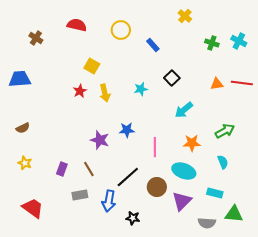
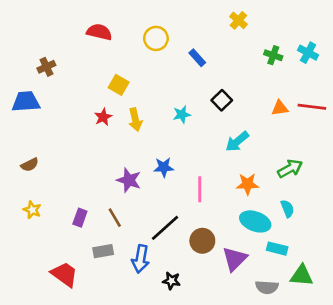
brown cross: (36, 38) -> (46, 67), moved, turned 32
cyan ellipse: (184, 171) -> (255, 221), moved
red trapezoid: (33, 208) -> (64, 274), moved

